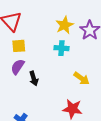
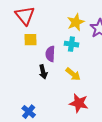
purple semicircle: (18, 67) -> (50, 54), moved, turned -35
yellow arrow: (82, 78) -> (73, 74), moved

